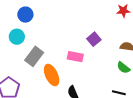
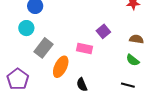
orange ellipse: (52, 75) -> (61, 67), turned 50

